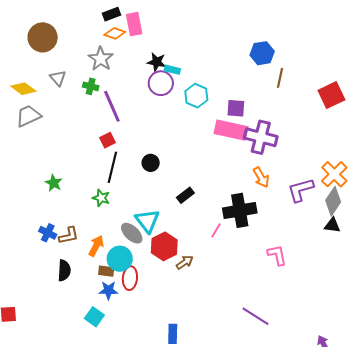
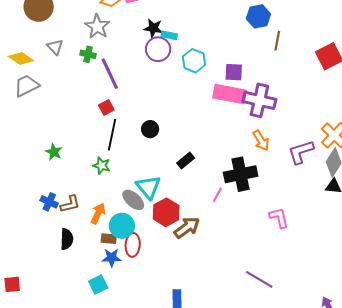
brown arrow: (185, 262) -> (187, 228), size x1.5
cyan square: (94, 317) -> (98, 284), turned 30

